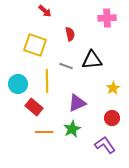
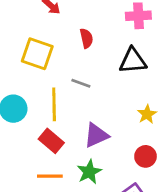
black triangle: (92, 60) -> (133, 61), moved
red rectangle: (34, 107) -> (51, 141), moved

